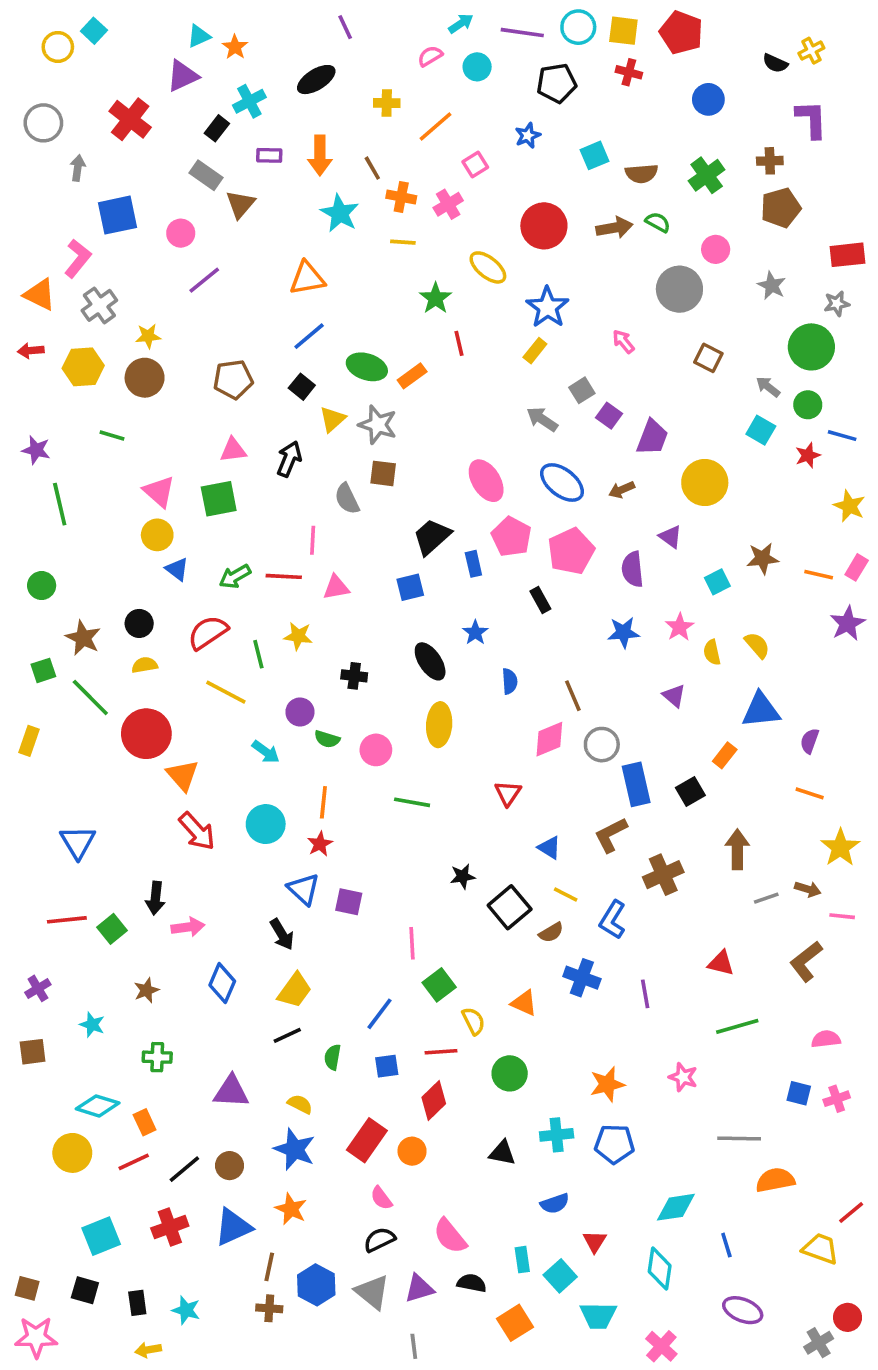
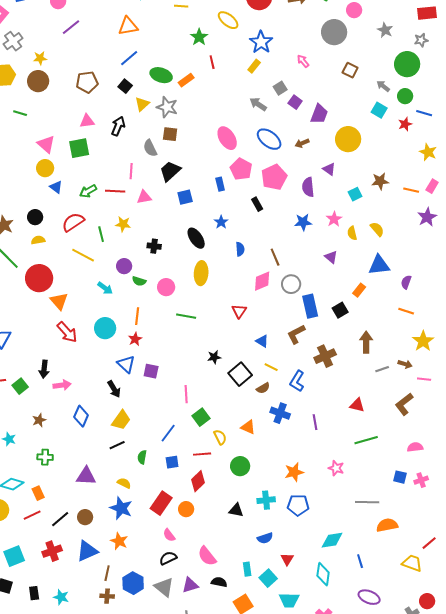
black trapezoid: (432, 537) -> (170, 171), moved

